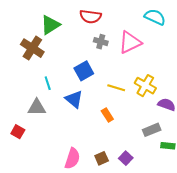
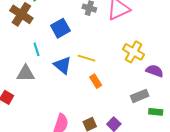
blue square: (84, 71) -> (60, 28), moved
yellow line: (116, 88) -> (87, 58), moved

